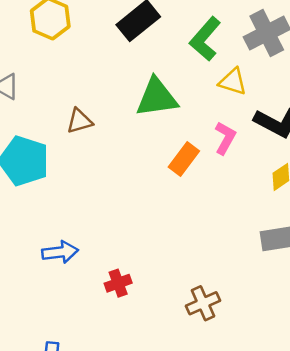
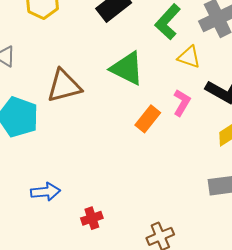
green triangle: (157, 97) -> (127, 68), turned 33
brown triangle: (80, 121) -> (64, 86), size x1.6

